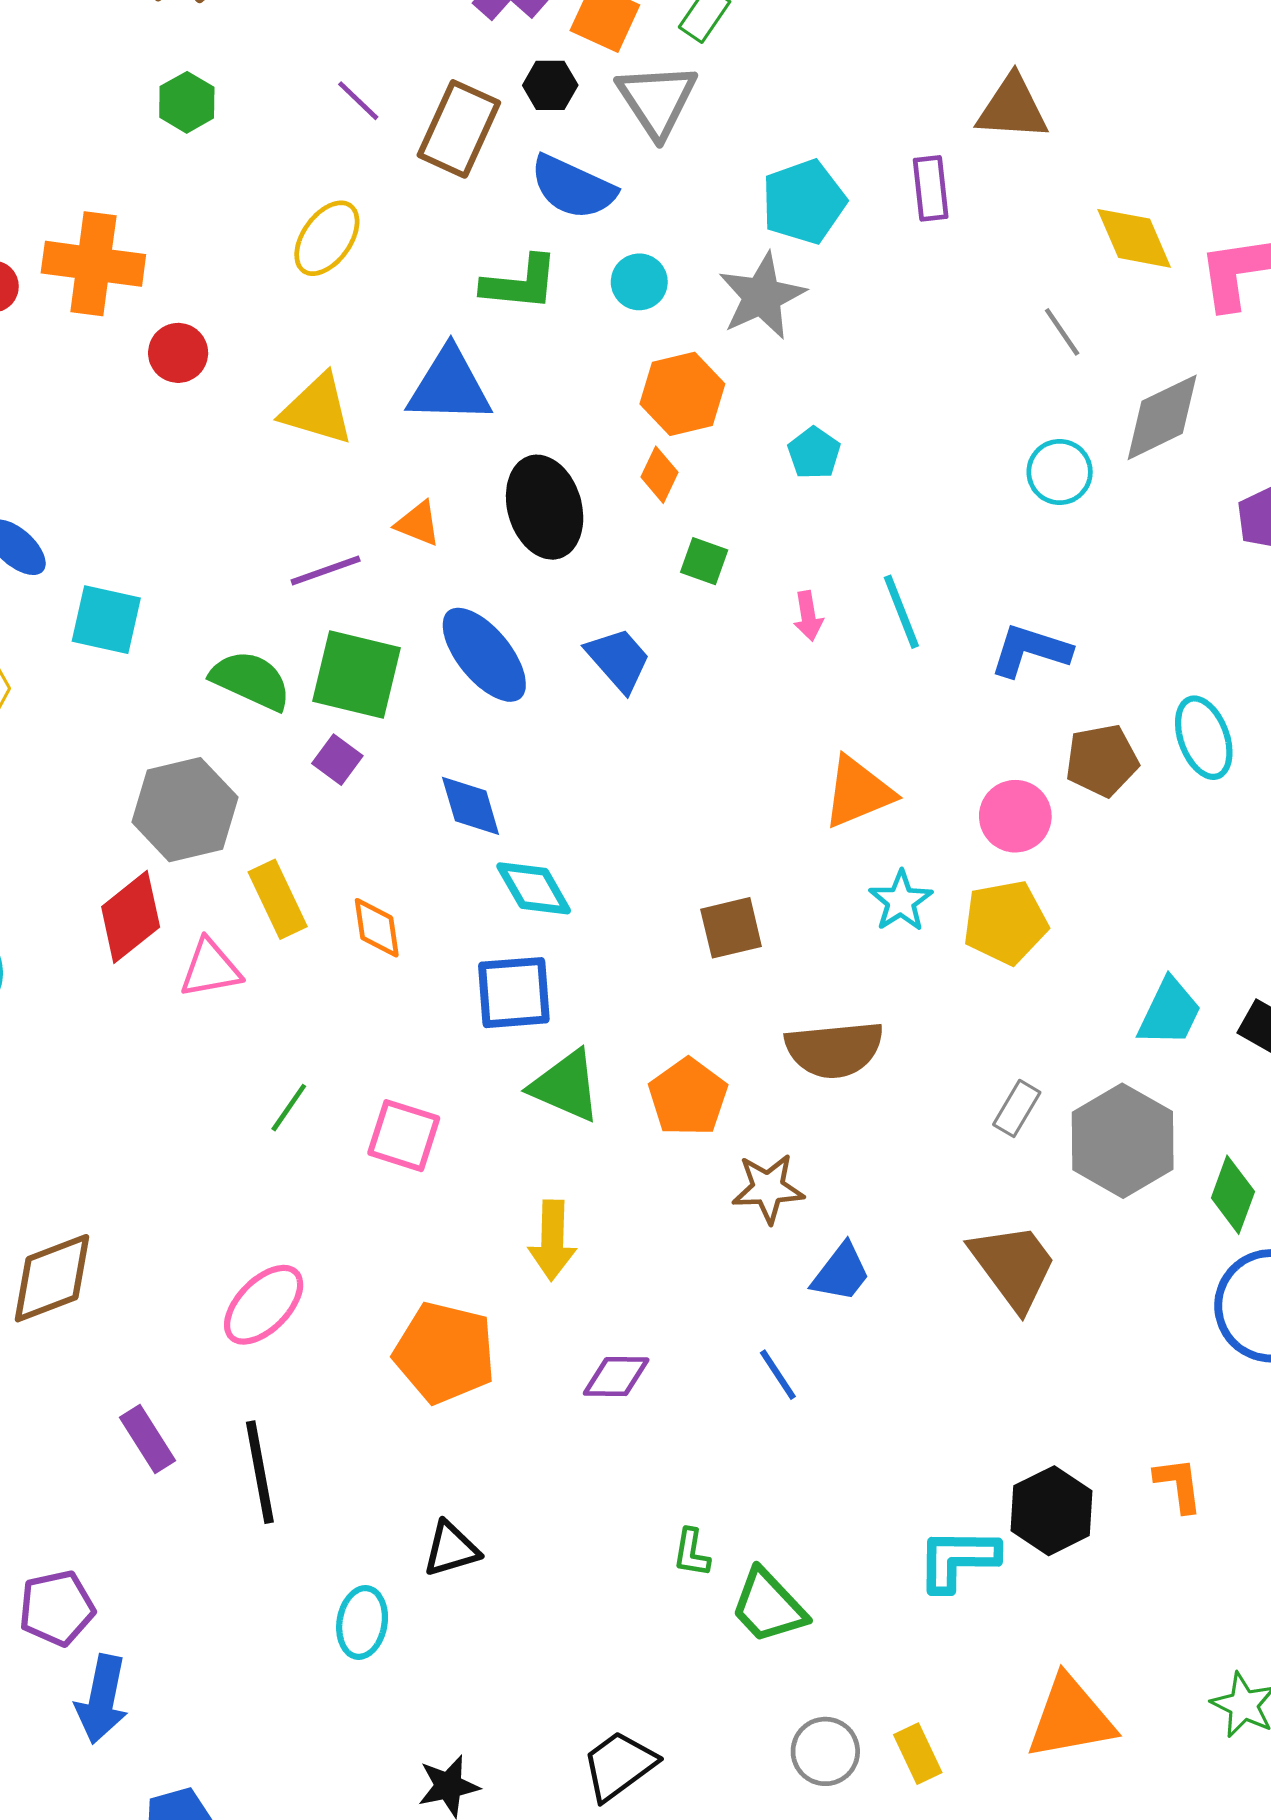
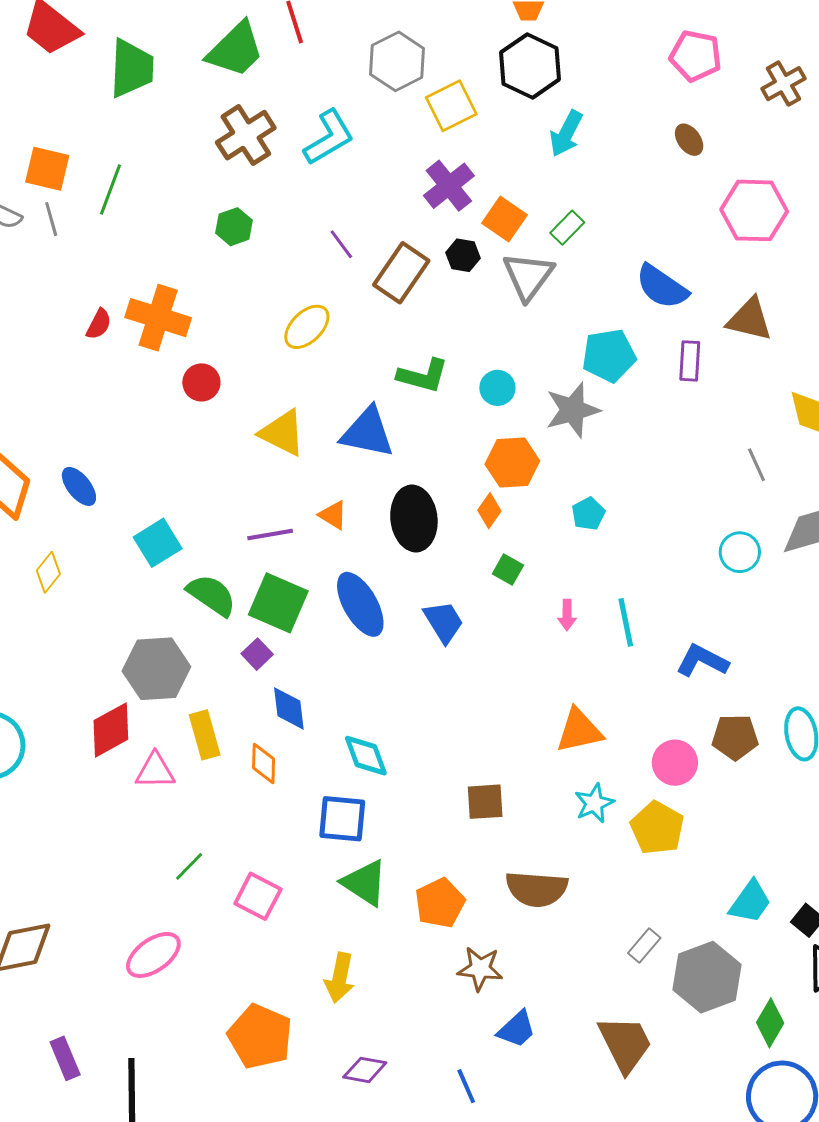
blue semicircle: (573, 187) -> (662, 287), moved
cyan square: (106, 620) -> (158, 543), moved, turned 36
blue diamond: (471, 806) -> (289, 708), moved
yellow pentagon: (1005, 922) -> (657, 828), turned 30
pink ellipse: (264, 1305) -> (153, 955), moved

